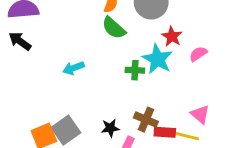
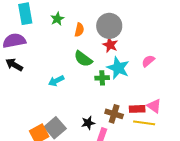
green semicircle: (114, 28) -> (83, 59), moved
red star: (172, 36) -> (110, 45), moved
red rectangle: (165, 132) -> (137, 109), moved

